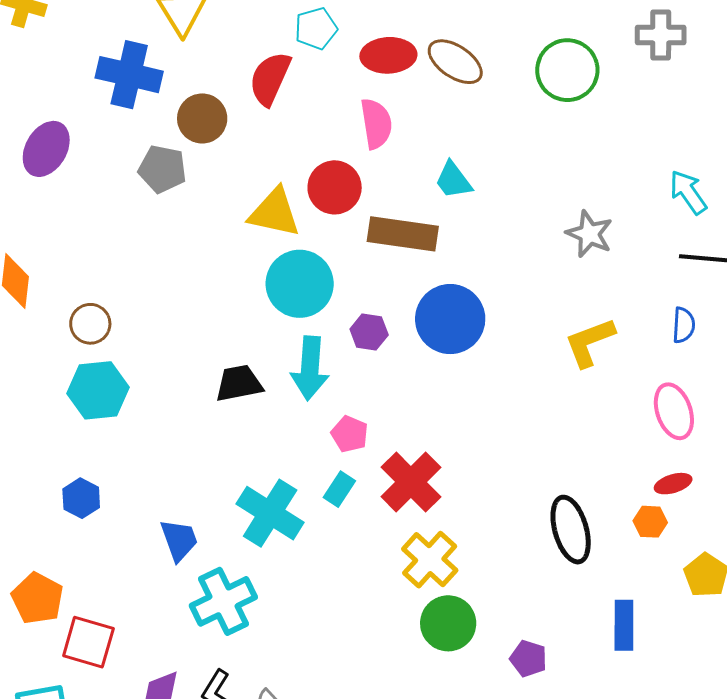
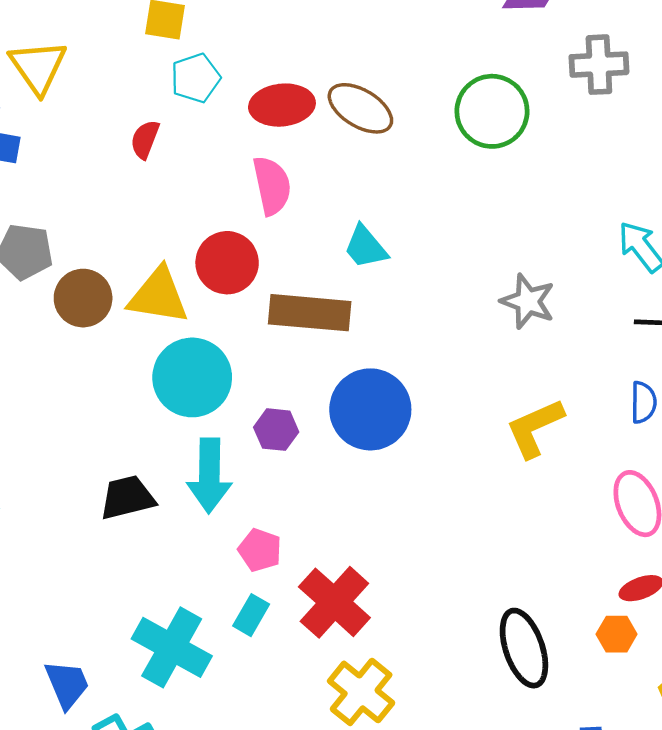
red semicircle: (270, 79) -> (145, 139), size x0.6
brown circle: (202, 118) -> (83, 298), moved

